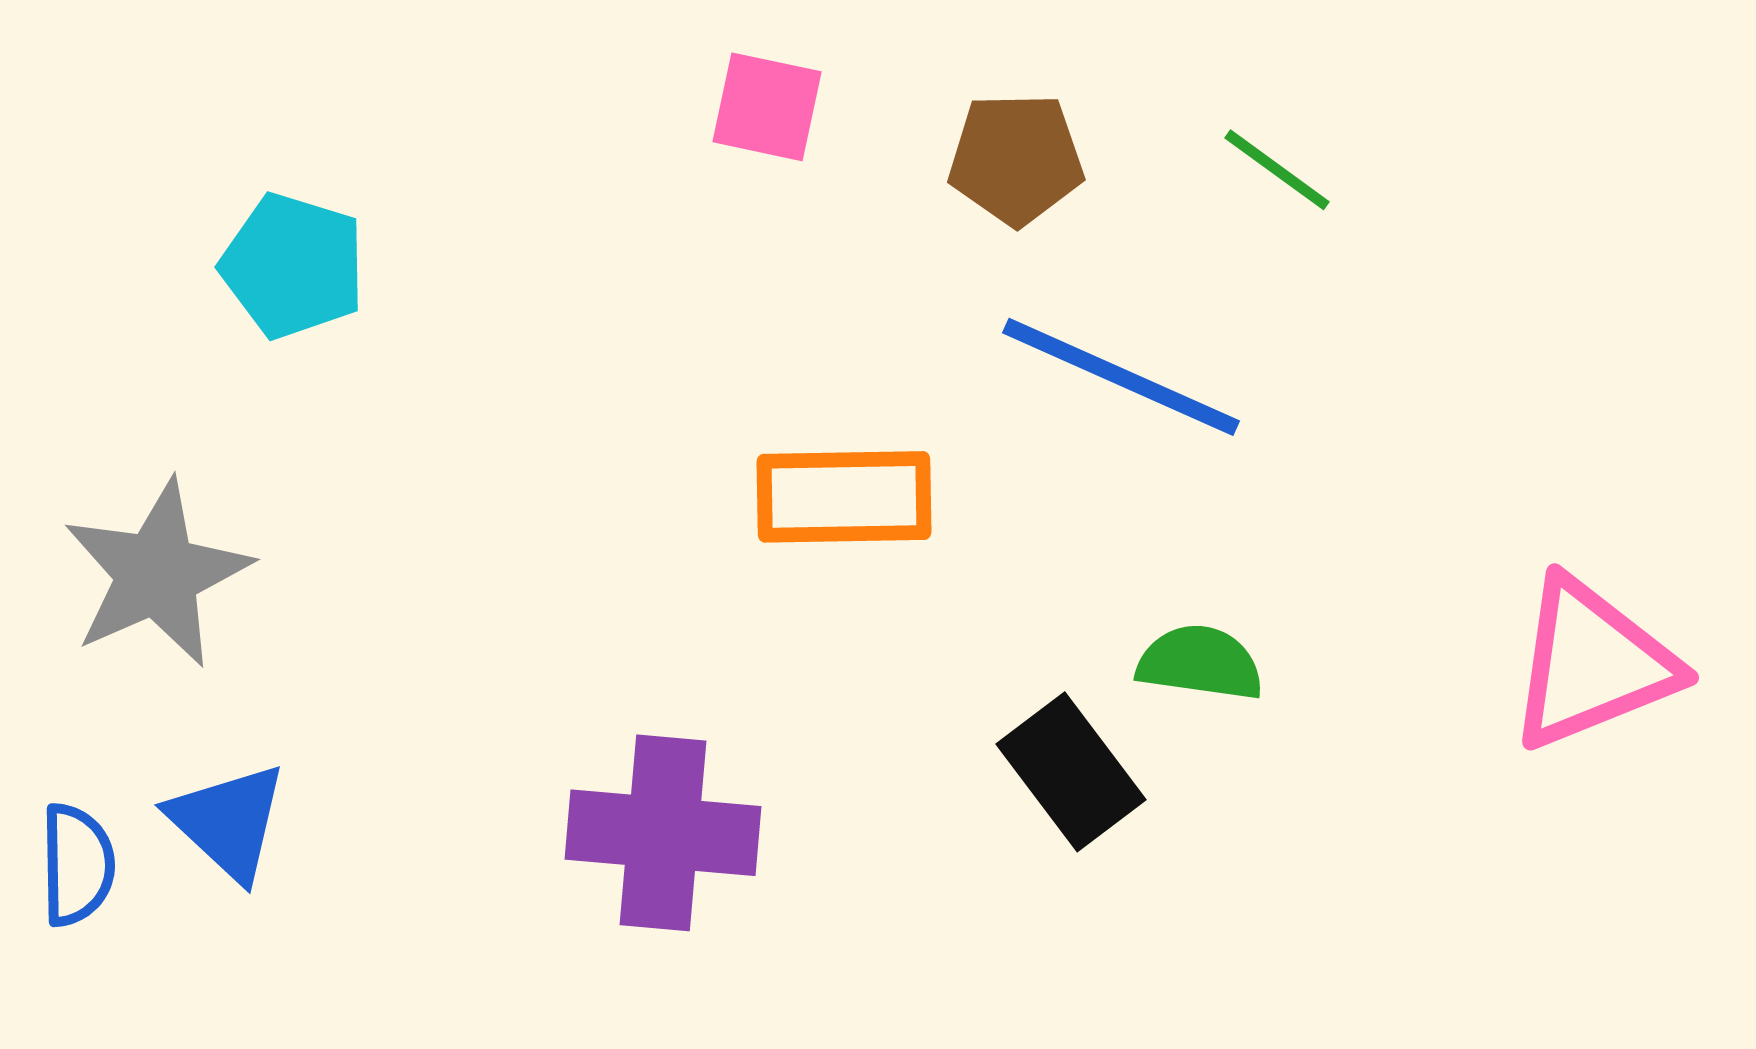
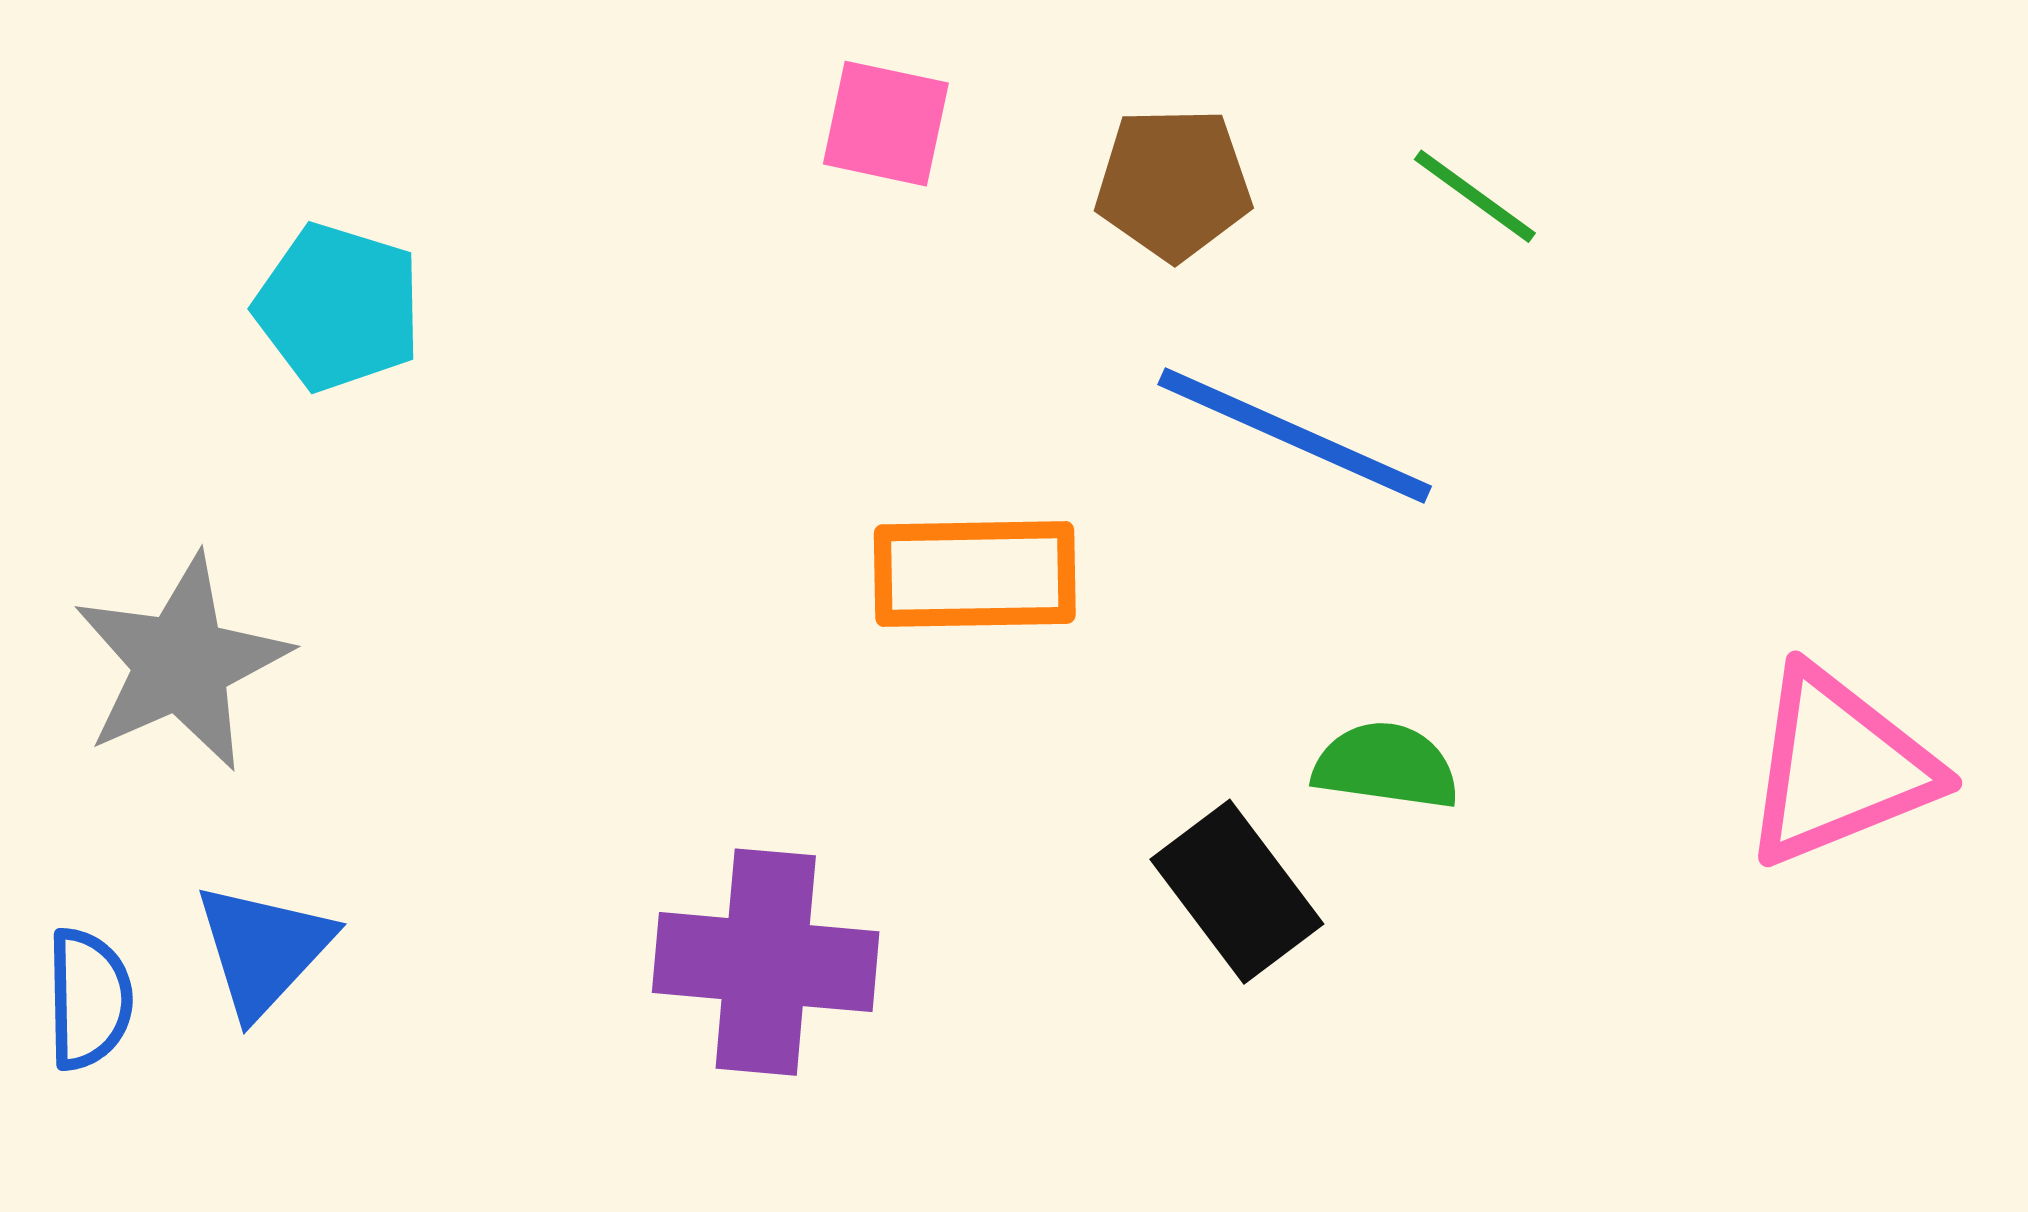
blue triangle: (228, 822) -> (263, 949), turned 30

